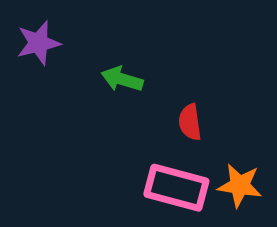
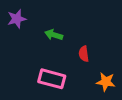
pink rectangle: (176, 188) -> (52, 79), moved

